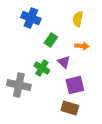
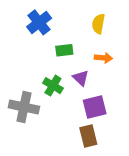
blue cross: (31, 18) -> (39, 22), turned 30
green rectangle: (51, 40) -> (64, 50), turned 48
brown rectangle: (70, 108) -> (88, 136), turned 60

